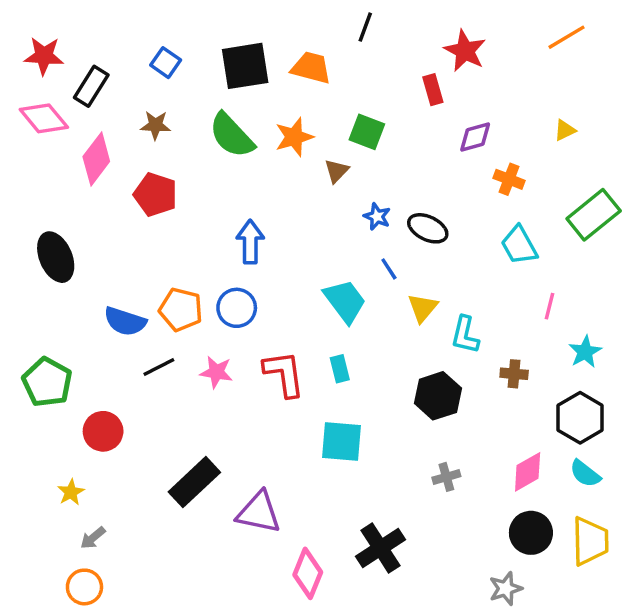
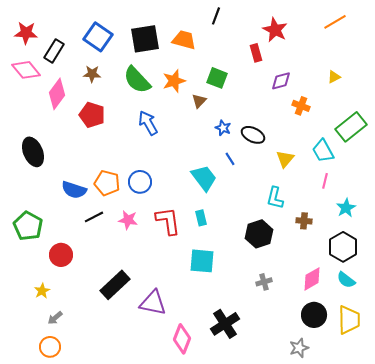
blue square: (166, 63) -> (98, 37), size x1.6
blue arrow: (250, 242) -> (148, 123), moved, turned -30
cyan trapezoid: (519, 245) -> (323, 151), moved
yellow triangle: (423, 308) -> (285, 159), moved

